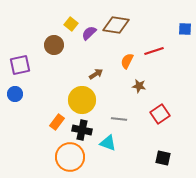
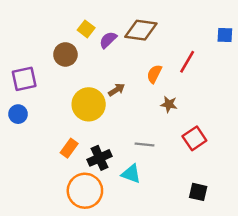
red line: (154, 51) -> (187, 62), turned -42
yellow circle: (82, 100) -> (89, 104), moved
black cross: (82, 130) -> (100, 158), turned -36

